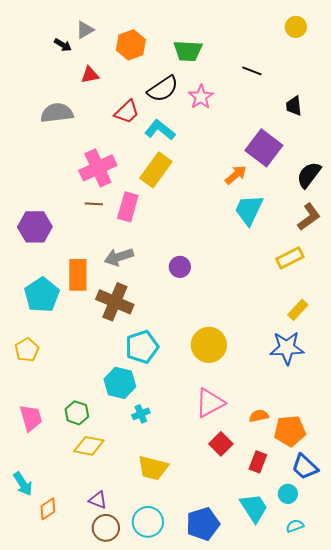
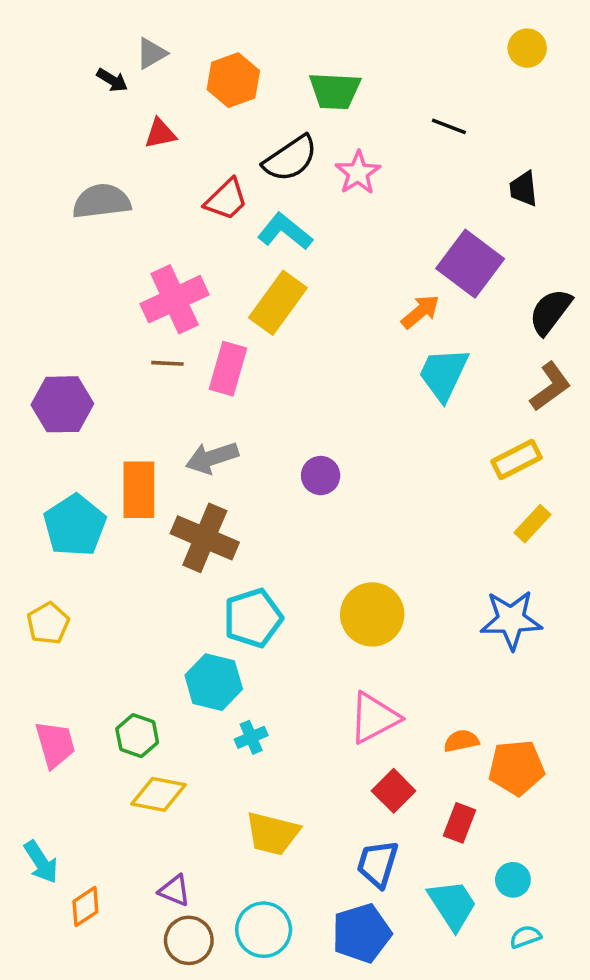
yellow rectangle: (298, 310) -> (533, 524), moved
blue trapezoid: (305, 467) -> (378, 864), moved, turned 64

